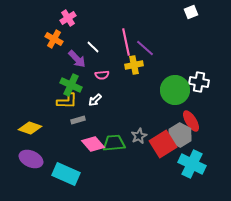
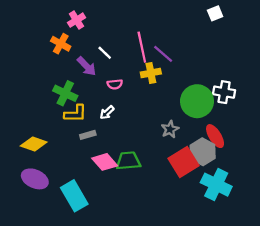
green cross: (71, 85) -> (65, 93), moved
gray star: (139, 136) -> (170, 129), moved
cyan rectangle: (66, 174) -> (74, 196), turned 36

